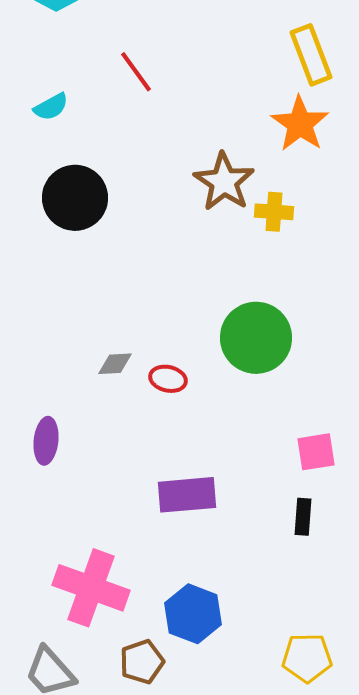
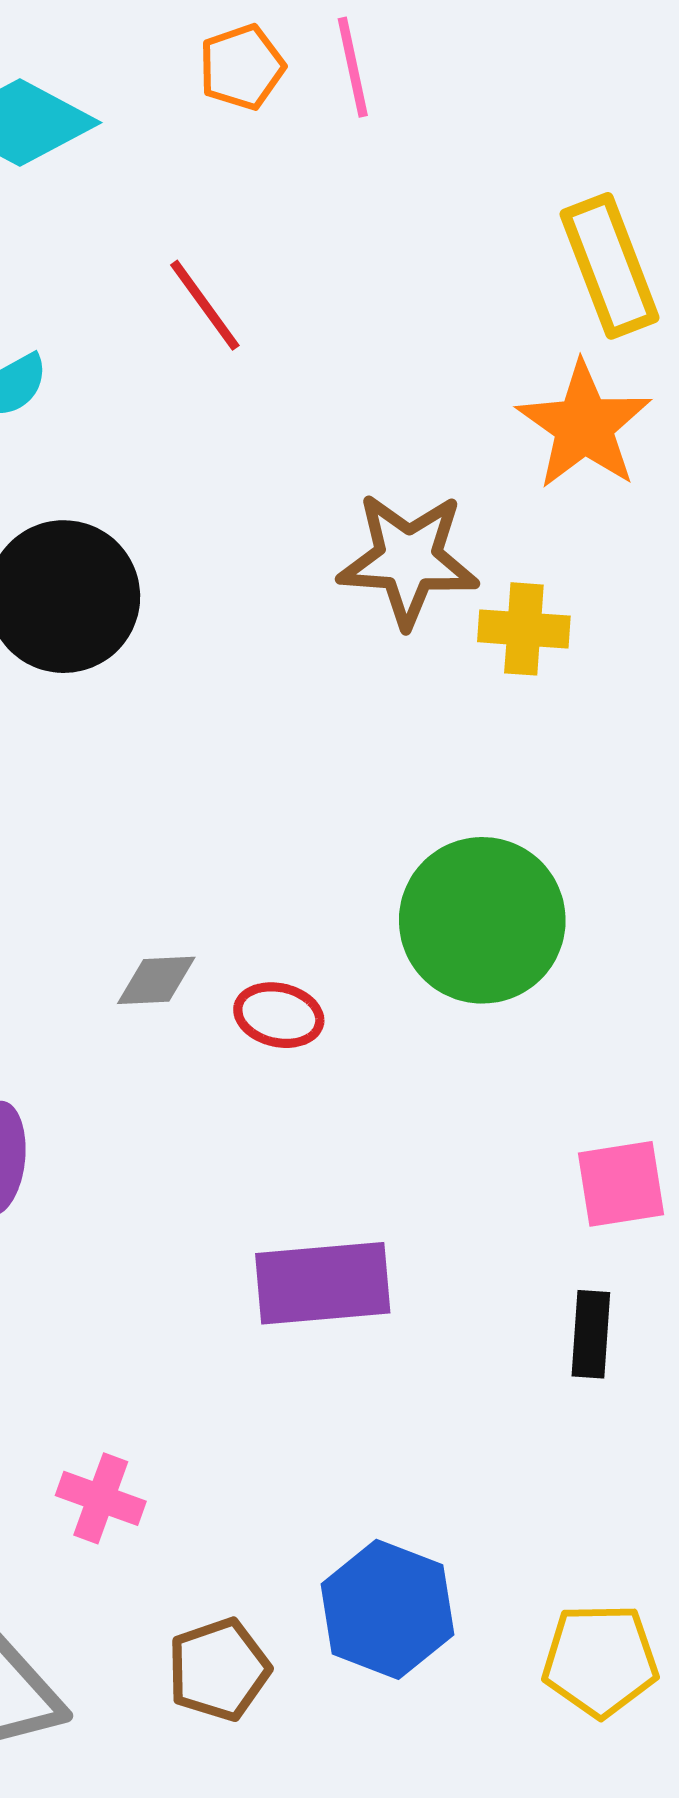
brown star: (224, 182) -> (408, 560), turned -30
pink cross: (91, 588) -> (101, 1498), size x0.5
blue hexagon: (193, 614) -> (387, 1609), moved

